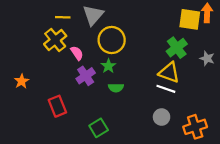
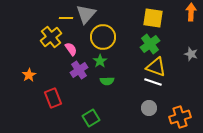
yellow line: (63, 17) -> (66, 18), moved
yellow square: (190, 19) -> (153, 18), moved
green cross: (177, 48) -> (150, 44), moved
orange star: (22, 81) -> (29, 75), moved

